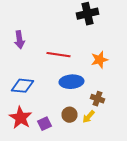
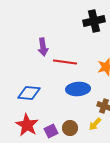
purple arrow: (20, 40) -> (43, 47), moved
brown circle: (70, 115) -> (70, 128), moved

